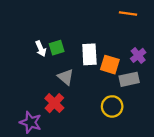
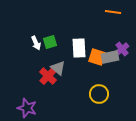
gray rectangle: (129, 79) -> (110, 57), moved
red cross: (54, 103) -> (48, 76), moved

